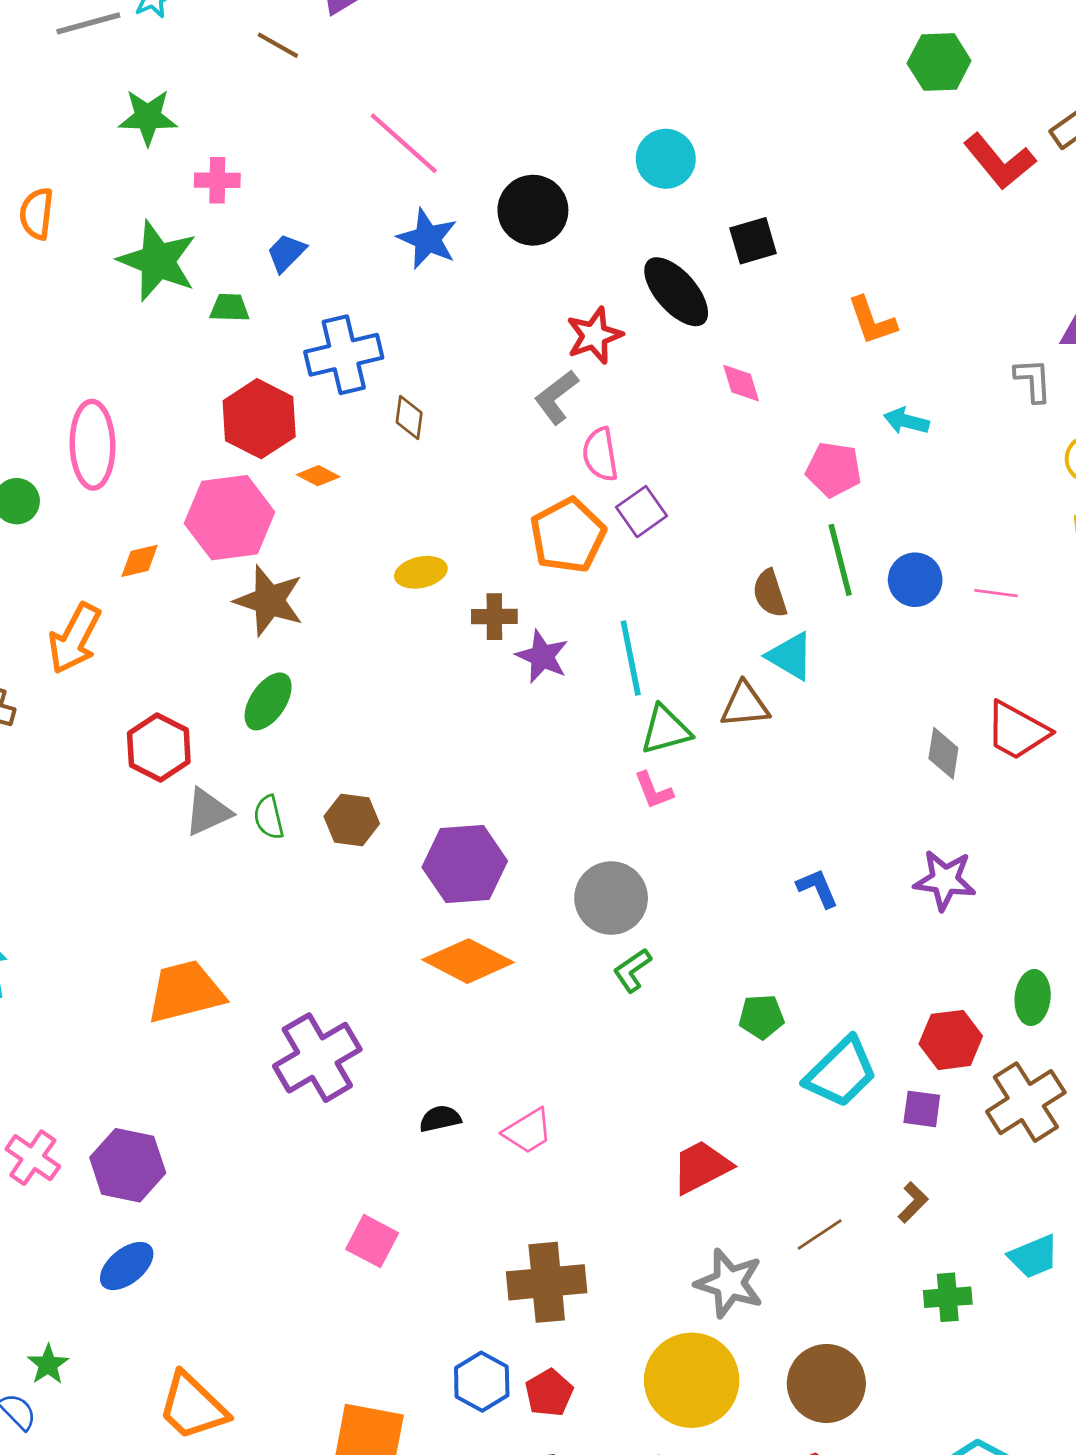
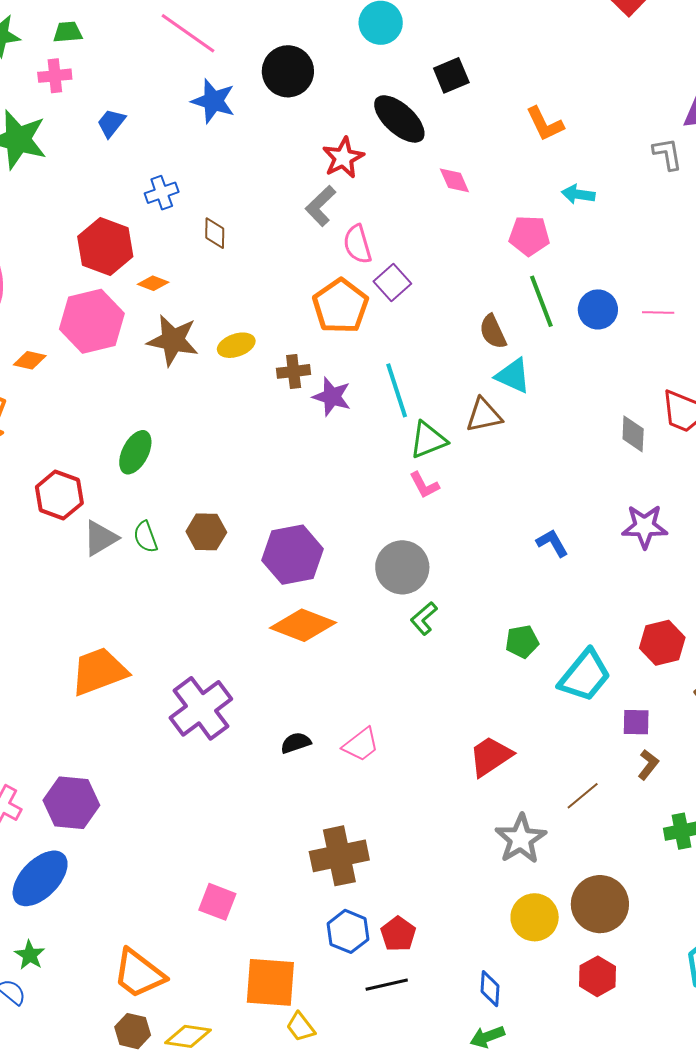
green trapezoid: (230, 308) -> (68, 32), moved
blue cross: (344, 355) -> (162, 193), size x0.6
orange diamond: (140, 561) -> (30, 360), turned 32
brown star: (269, 601) -> (173, 340), moved
purple square: (922, 1109) -> (636, 722), moved
pink square: (372, 1241) -> (217, 902), moved
blue ellipse: (127, 1266) -> (40, 878), moved, size x1.5
brown cross: (547, 1282) -> (339, 856), moved
gray star: (729, 1283) -> (521, 839), turned 30
yellow circle: (692, 1380) -> (535, 917), moved, size x0.7

